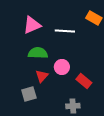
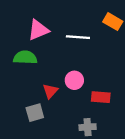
green semicircle: (38, 53) -> (25, 58), moved
red rectangle: (84, 81) -> (101, 97), turned -35

